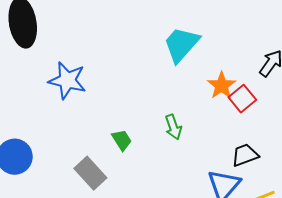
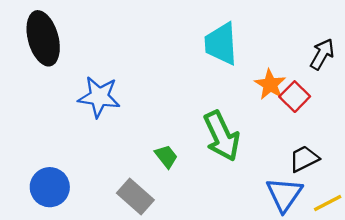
cyan trapezoid: (181, 44) -> (221, 44), turned -39
green arrow: (173, 127) -> (222, 136), size x1.8

